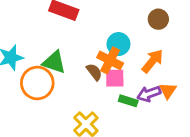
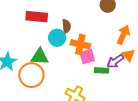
cyan circle: (118, 44) -> (57, 38), moved
orange arrow: (152, 61) -> (123, 35), moved
brown semicircle: (94, 72) -> (66, 26), moved, turned 48

